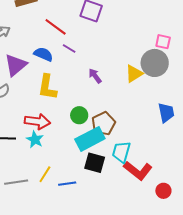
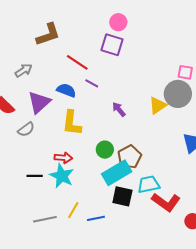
red arrow: (37, 121) -> (63, 158), size x0.7
cyan star: (35, 140) -> (62, 176), size x1.4
cyan trapezoid: (121, 152) -> (149, 184), turned 65

